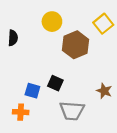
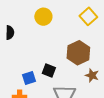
brown hexagon: (75, 45) -> (78, 53), moved
blue square: (32, 91) -> (29, 78), turned -32

